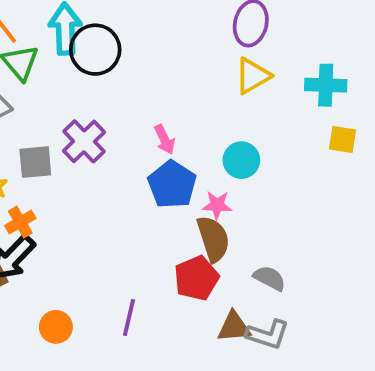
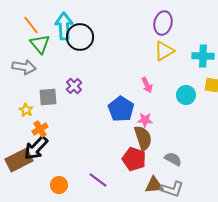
pink arrow: (165, 140) -> (147, 85), moved
purple cross: (84, 141) -> (74, 86), size x0.7
cyan circle: (241, 160) -> (186, 95), moved
red pentagon: (196, 278) -> (134, 159), turned -30
purple line: (129, 318) -> (98, 180), turned -66

